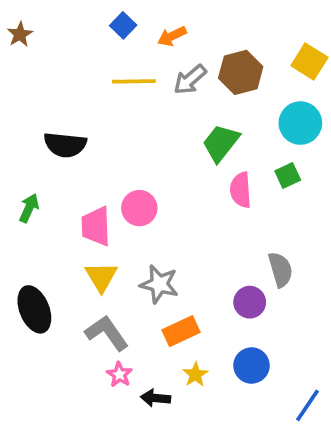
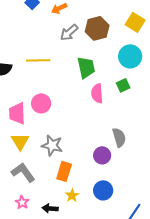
yellow line: (134, 81) -> (38, 60), moved
green trapezoid: (221, 143) -> (86, 67), turned 130
orange rectangle: (181, 331) -> (64, 171), turned -48
pink star: (119, 375) -> (22, 202), moved

